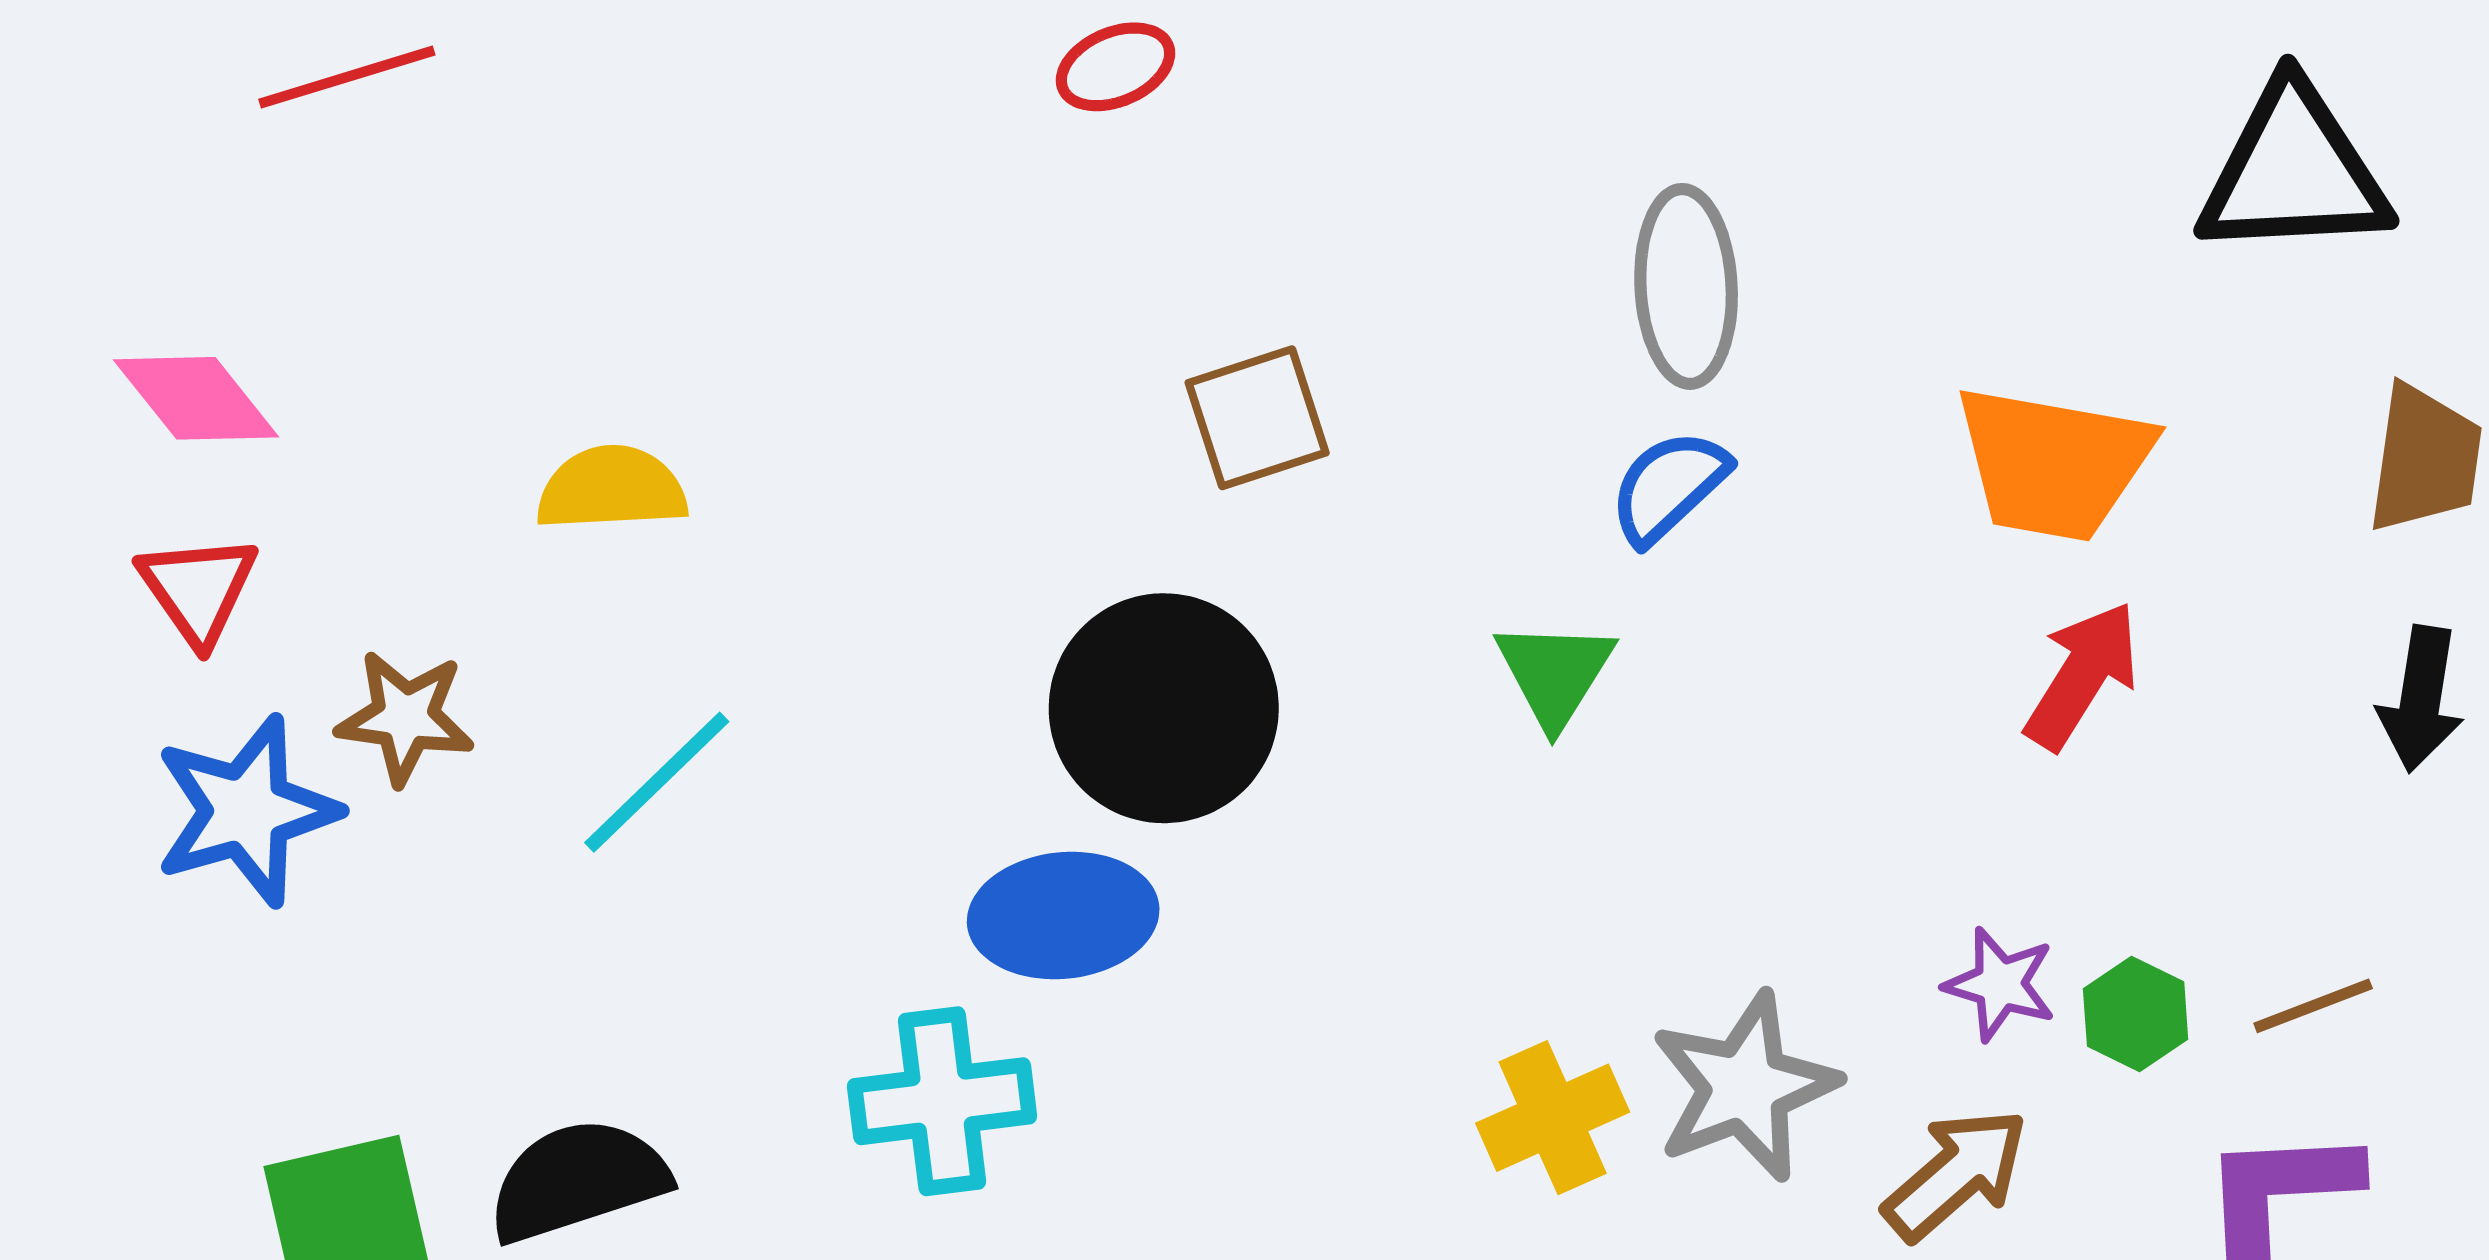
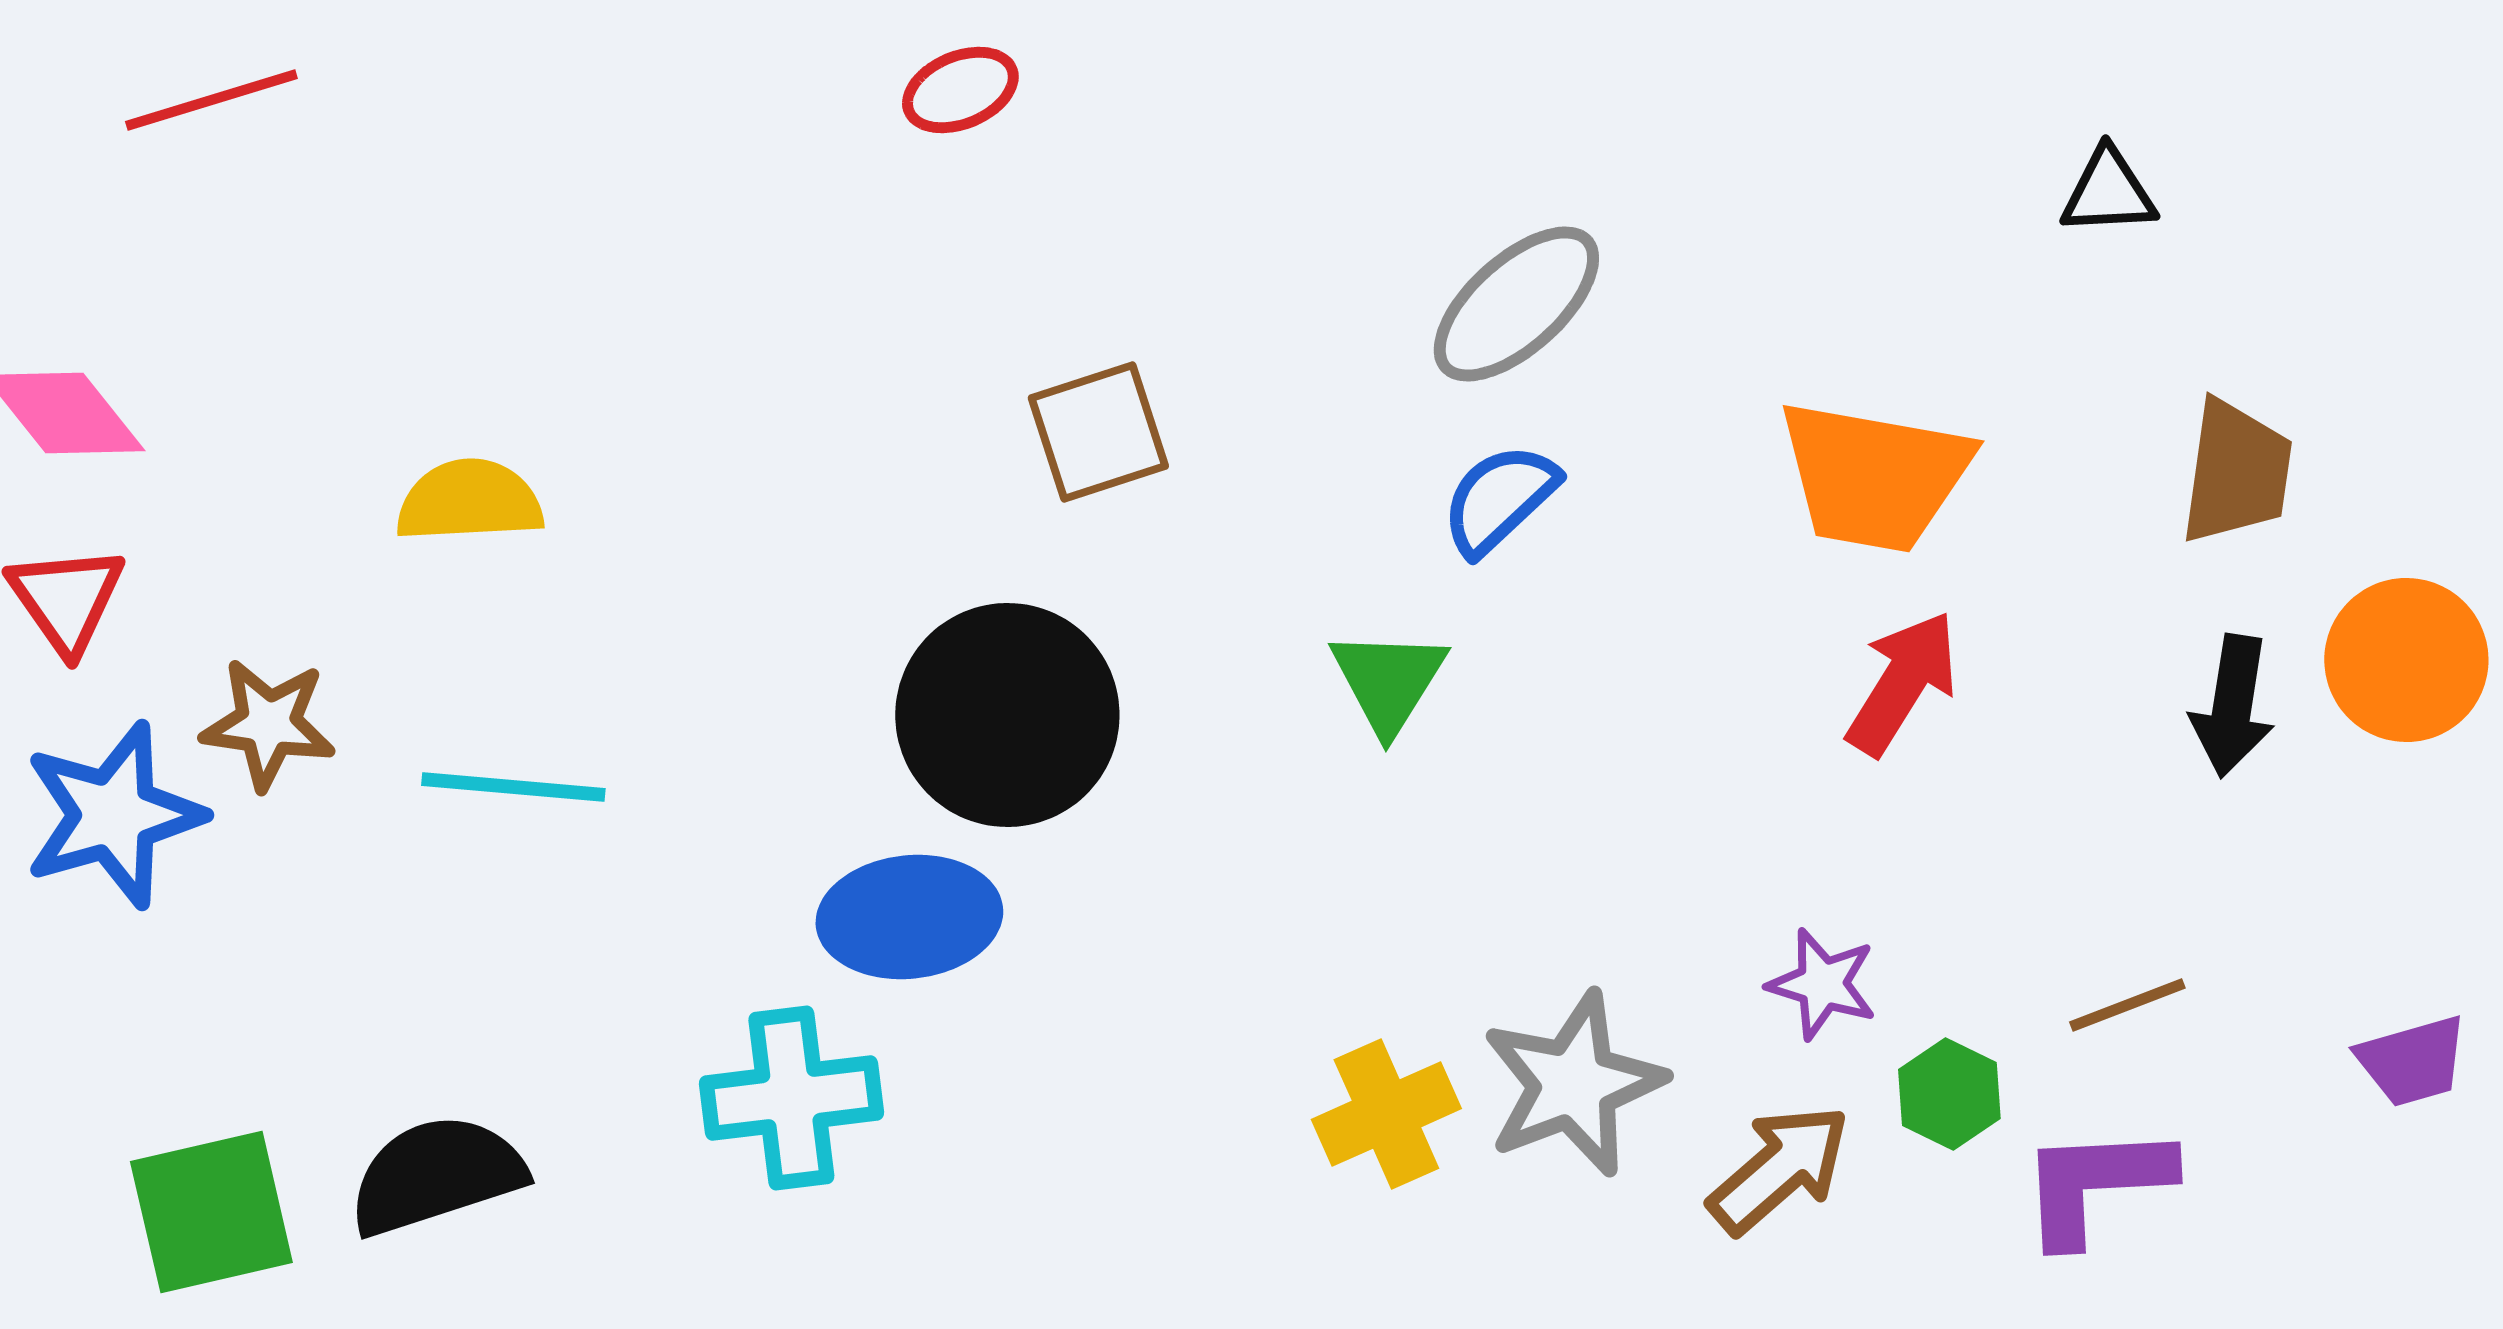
black triangle: (2294, 172) -> (2108, 192), size x0.5
gray ellipse: (1686, 286) -> (1516, 304), turned 51
cyan line: (657, 782) -> (513, 787), turned 49
green hexagon: (2136, 1014) -> (1949, 1094), moved

